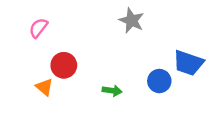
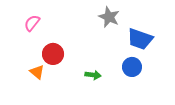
blue trapezoid: (188, 63) -> (140, 39), moved

